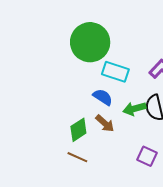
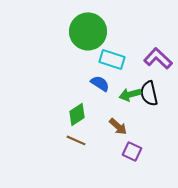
brown arrow: (105, 123) -> (118, 126), moved
purple square: (147, 156) -> (132, 151), moved

